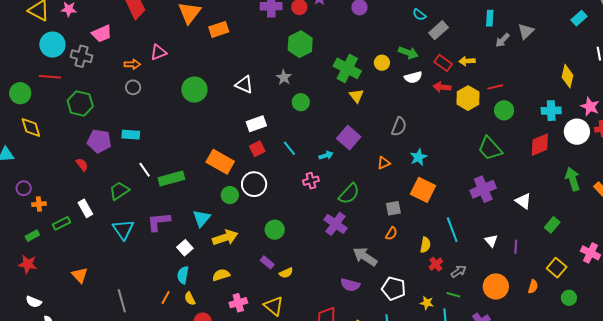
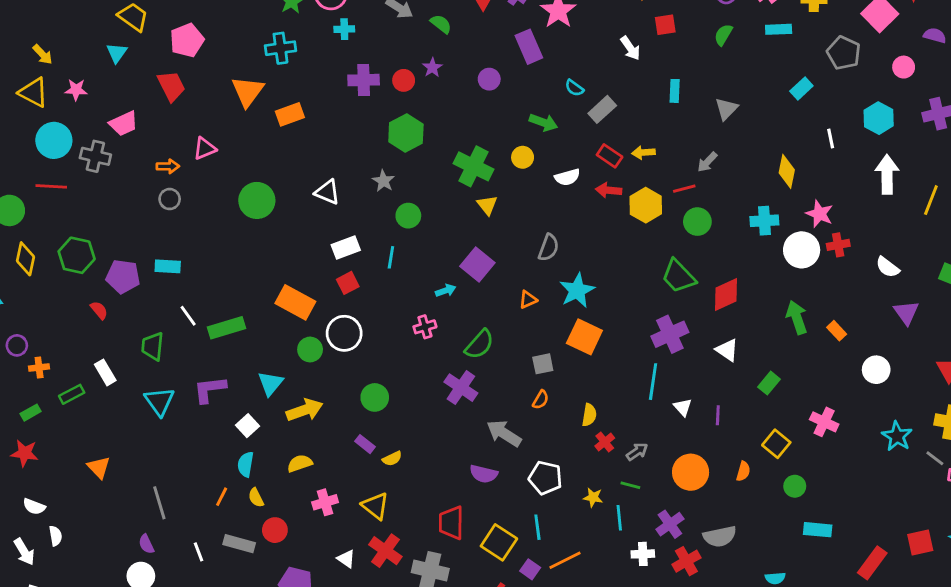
gray arrow: (503, 40) -> (707, 162), moved
green arrow: (408, 53) -> (543, 122), moved
green hexagon: (80, 104) -> (77, 255), moved
yellow diamond: (31, 127) -> (25, 259), turned 30
red diamond: (540, 145) -> (726, 294), moved
cyan line: (289, 148) -> (391, 257), moved, turned 49
cyan star: (418, 157) -> (577, 290), size x1.4
green trapezoid: (119, 191) -> (153, 346), turned -50
cyan line: (452, 230) -> (653, 382), moved, turned 30

